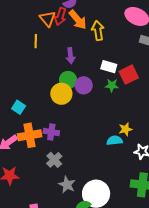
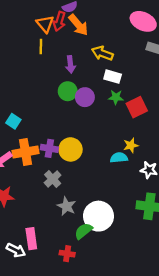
yellow arrow: (98, 31) -> (102, 53), moved, turned -60
yellow line: (36, 41) -> (41, 47), moved
red square: (129, 75) -> (137, 107), moved
yellow circle: (61, 94) -> (70, 149), moved

